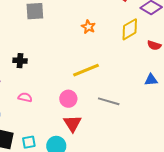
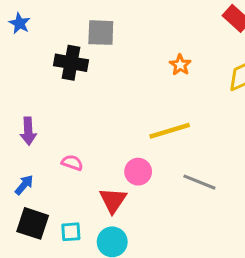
black cross: (20, 61) -> (71, 63), moved, size x1.5
red triangle: (72, 123) -> (113, 200), moved

